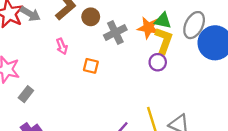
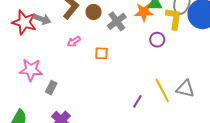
yellow L-shape: (164, 40) -> (174, 19), moved
pink arrow: (62, 46) -> (74, 42), turned 88

